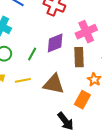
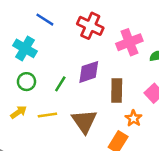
pink cross: (86, 32) -> (129, 42), moved
brown triangle: (54, 84) -> (84, 121), turned 40

